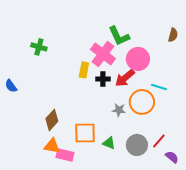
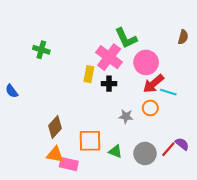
red arrow: (125, 78) -> (153, 84), moved
orange circle: (142, 102) -> (150, 108), size x0.6
purple semicircle: (172, 157) -> (182, 144), moved

